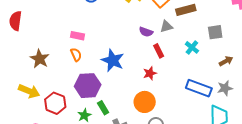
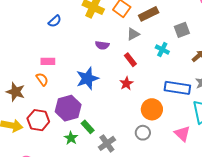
purple semicircle: (146, 32) -> (102, 45), moved
orange semicircle: (76, 55) -> (42, 79), moved
blue star: (113, 60) -> (87, 78), turned -30
orange circle: (145, 102) -> (152, 109), moved
red hexagon: (55, 103) -> (38, 120), moved

